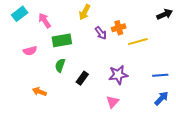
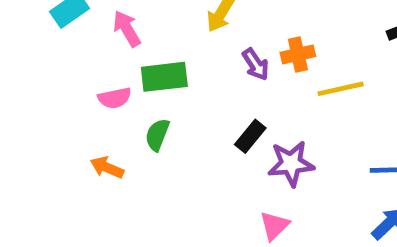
pink semicircle: (30, 51) -> (115, 98), moved
black rectangle: (82, 78) -> (250, 136), moved
orange arrow: (39, 92) -> (107, 167), moved

